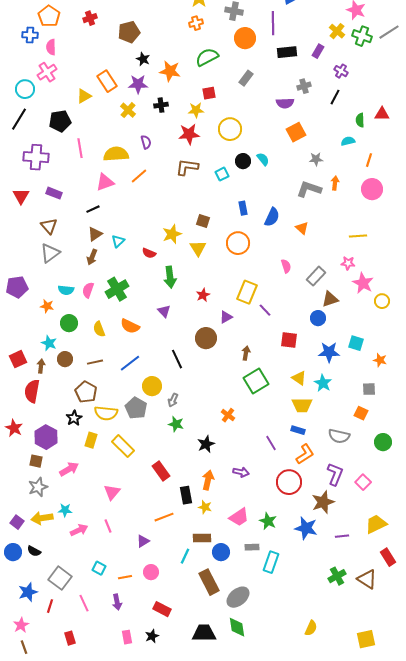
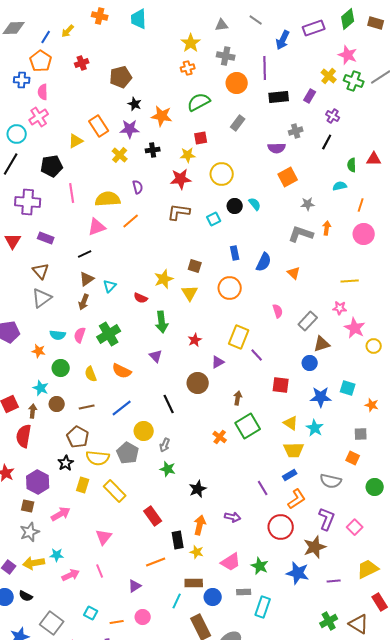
orange cross: (228, 415) -> (220, 437), moved
blue rectangle: (298, 430) -> (290, 475), turned -48

